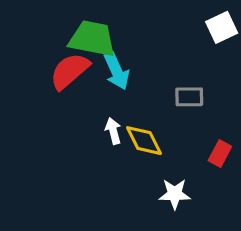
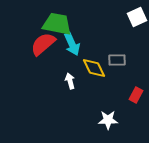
yellow diamond: (144, 141) -> (94, 68), moved

